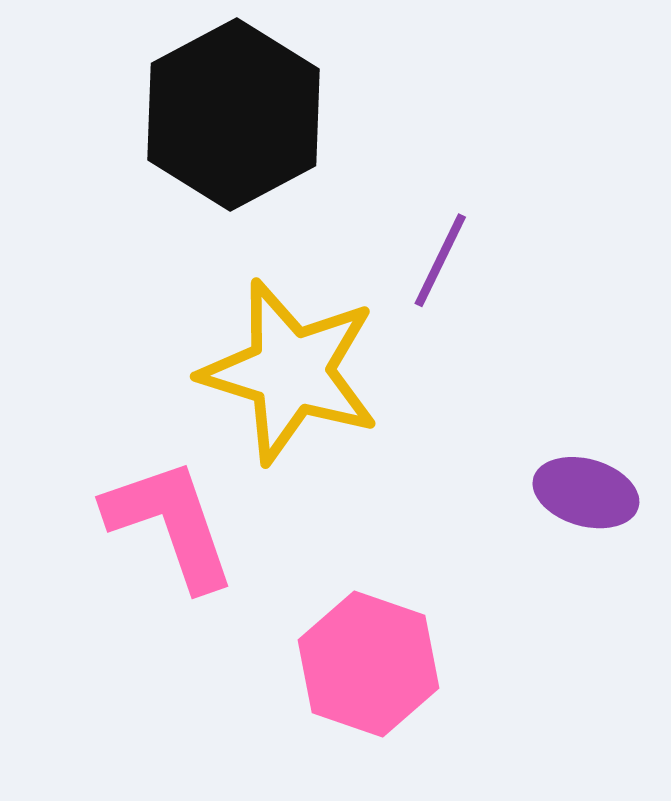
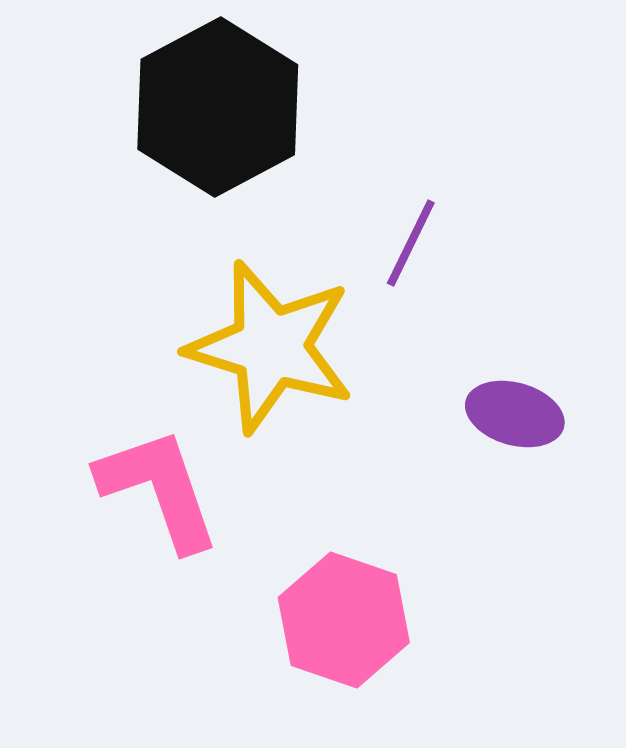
purple ellipse: (586, 493) -> (515, 414), moved

